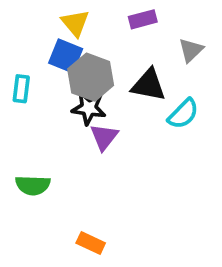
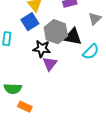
blue square: (66, 56) -> (30, 22), turned 36
gray hexagon: (91, 77) -> (56, 32), moved
orange rectangle: (91, 243) -> (25, 107), moved

